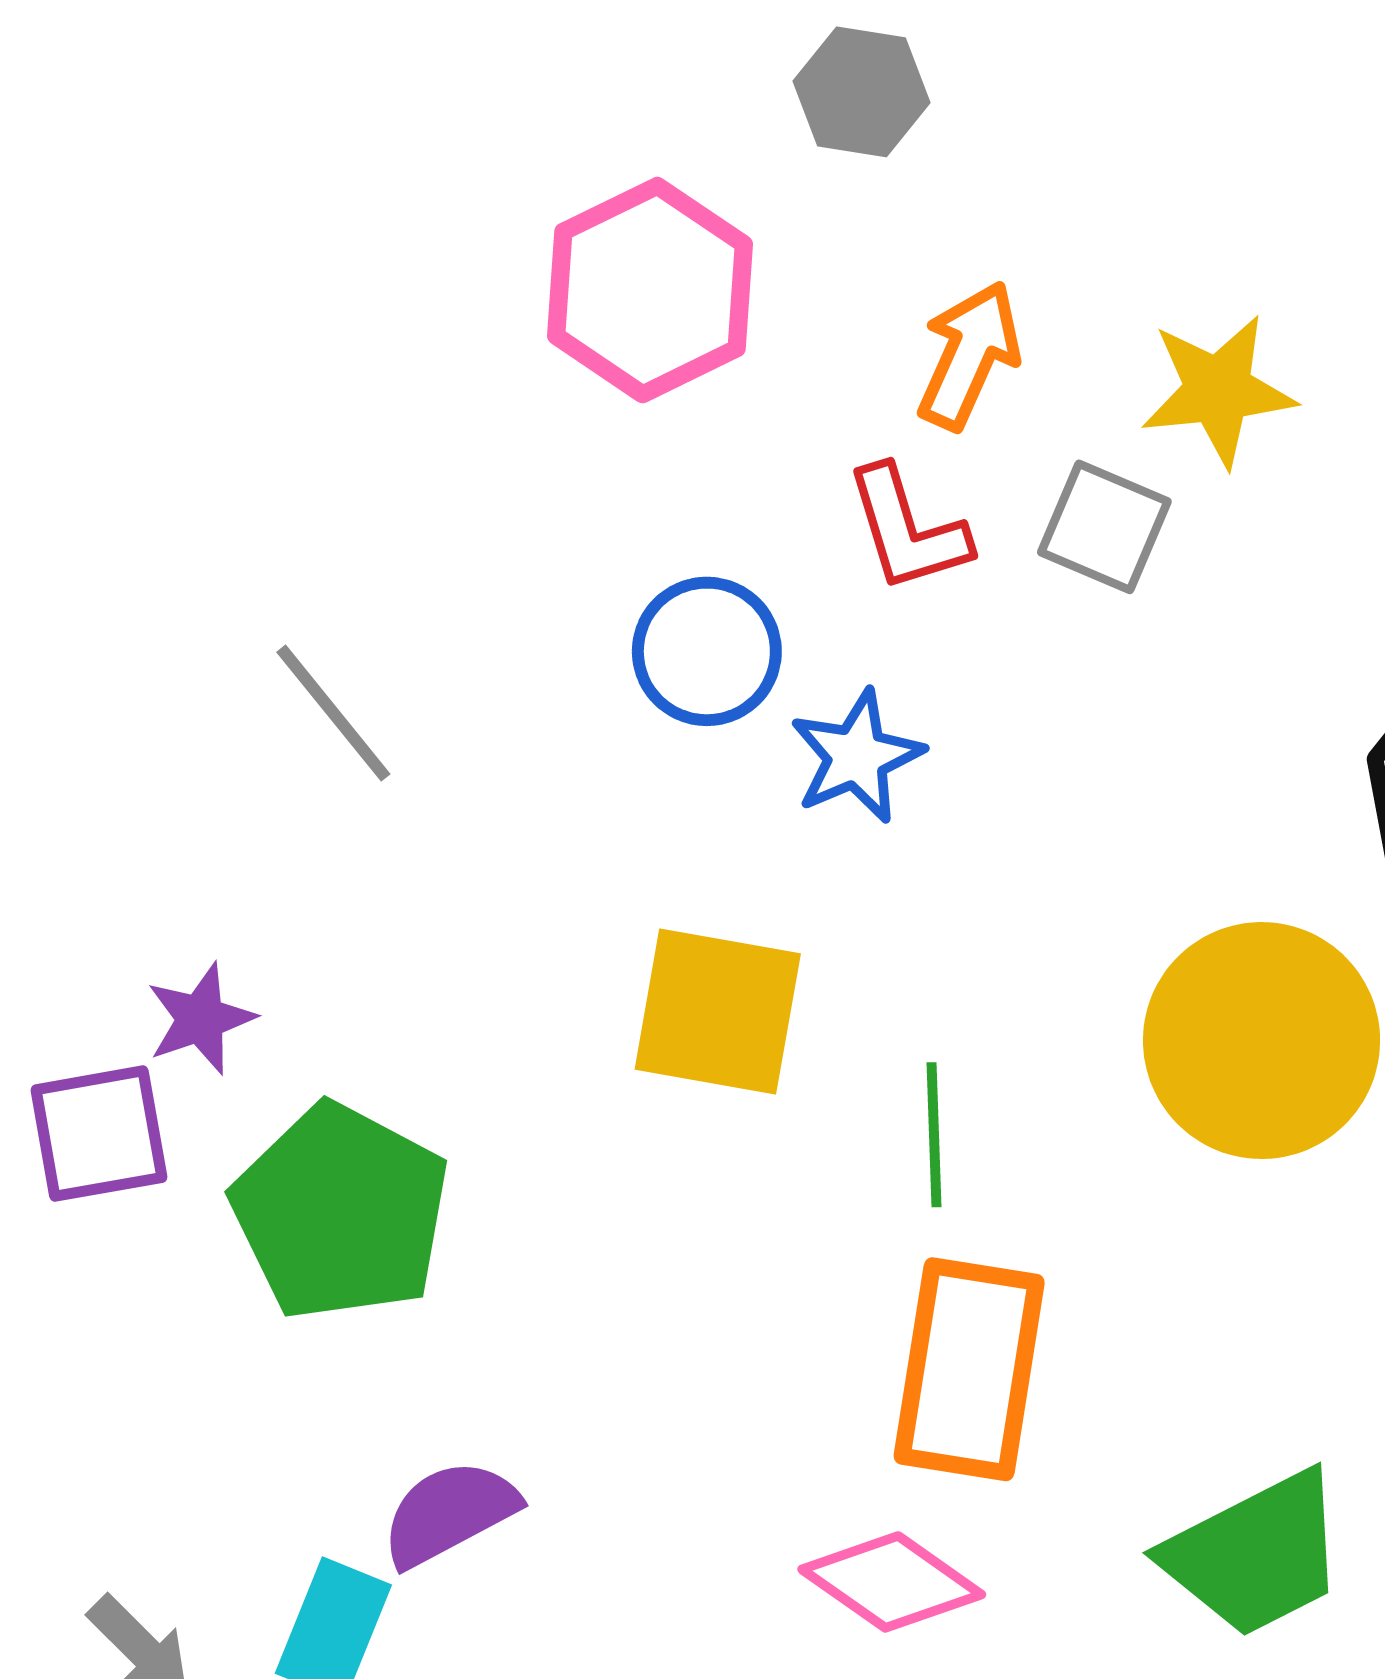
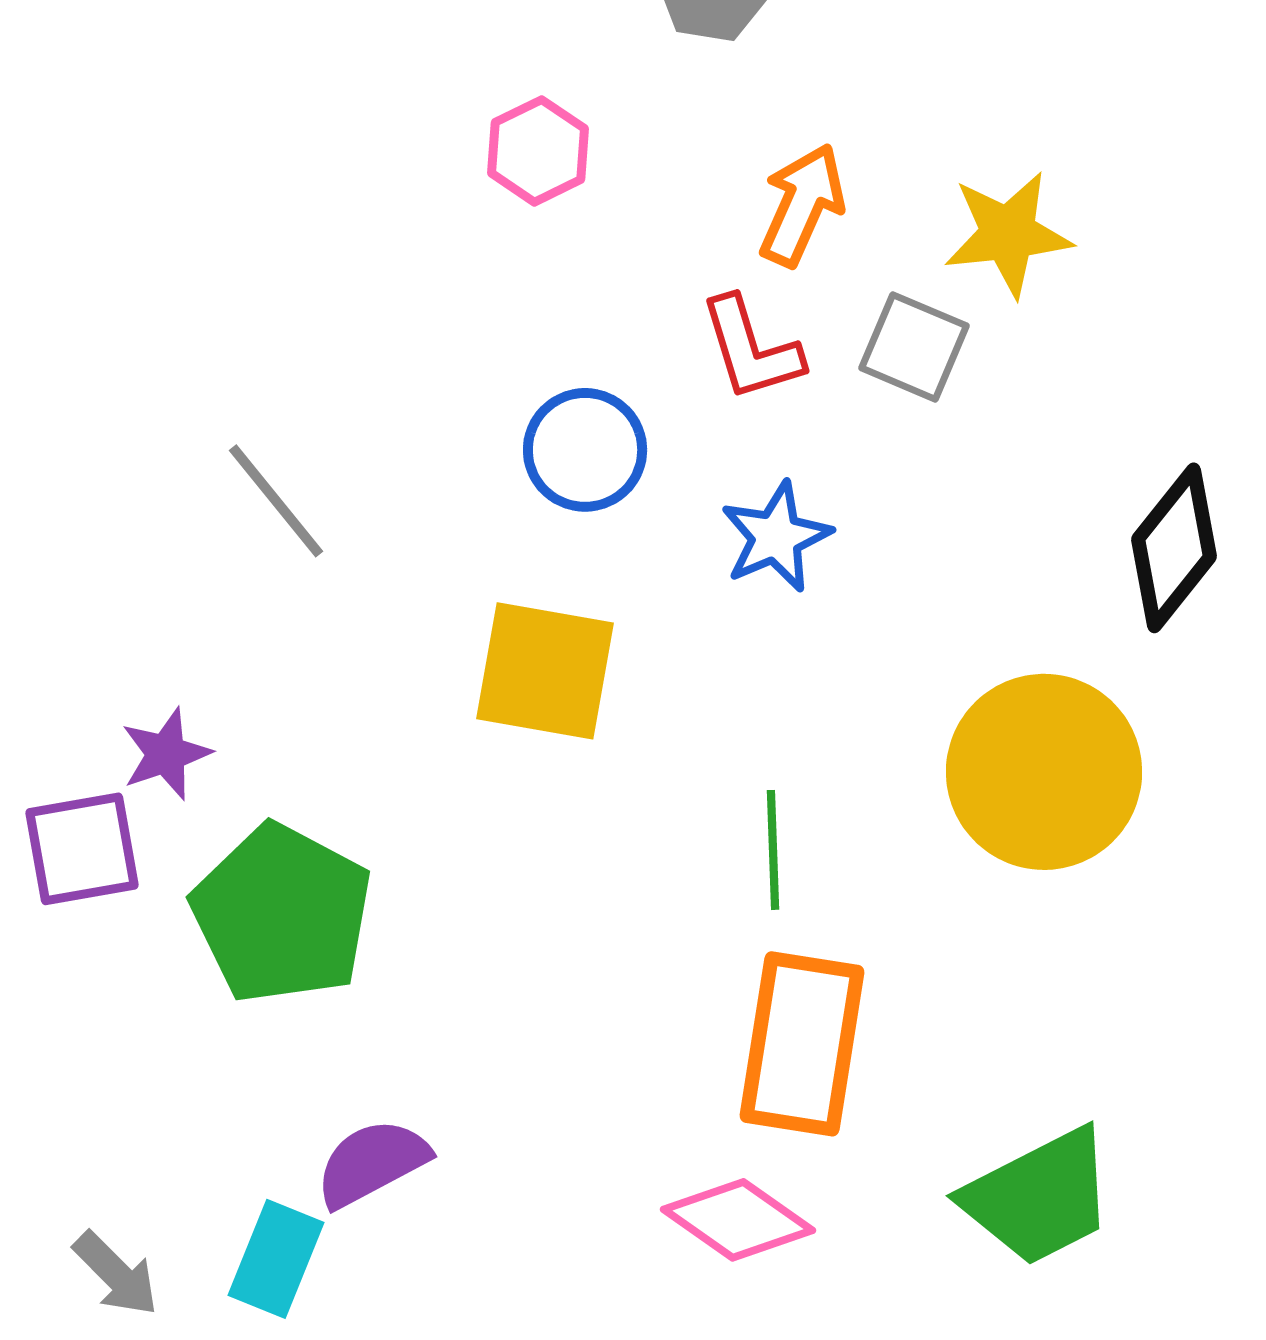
pink hexagon: (650, 290) -> (538, 151), size x0.6
blue star: (857, 757) -> (776, 537), moved
yellow square: (718, 1012) -> (545, 671), moved

